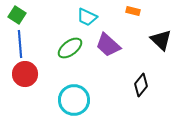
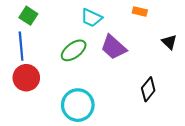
green square: (17, 15) -> (28, 16), moved
black triangle: (161, 40) -> (169, 42), size x0.7

